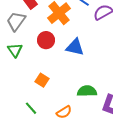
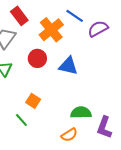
green line: (31, 108) -> (21, 120), moved
orange semicircle: (64, 112) -> (69, 135), moved

